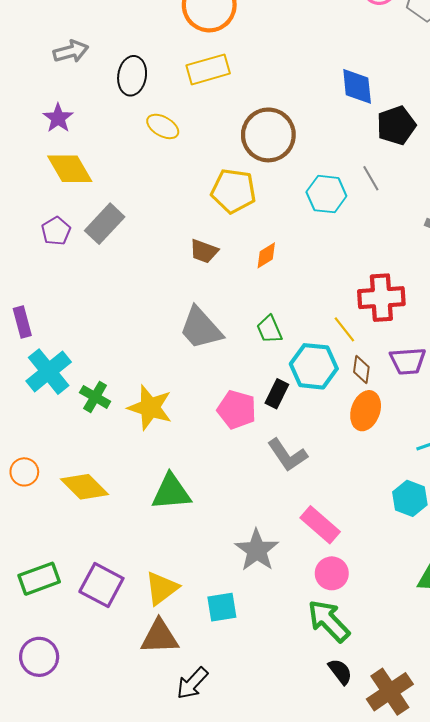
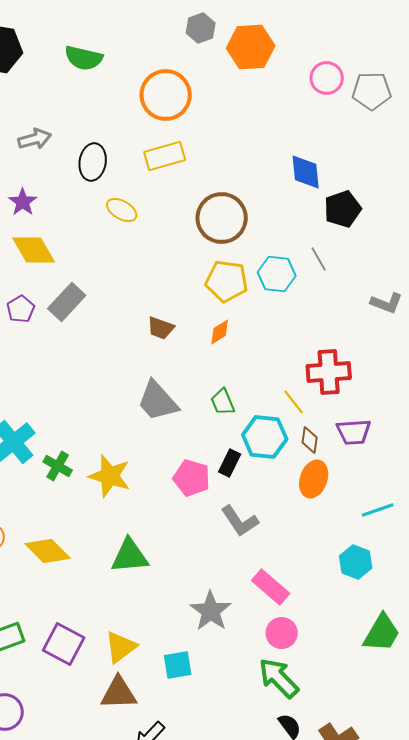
yellow pentagon: (233, 191) -> (227, 281), moved

